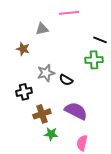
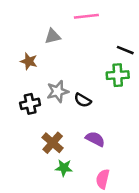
black cross: (24, 92) -> (30, 104), moved
purple semicircle: (76, 111) -> (95, 139), size x0.7
brown cross: (42, 114) -> (53, 143), turned -30

